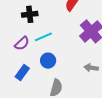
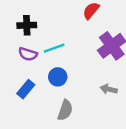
black cross: (30, 14) -> (27, 25), moved
purple semicircle: (22, 43) -> (28, 54), turned 56

